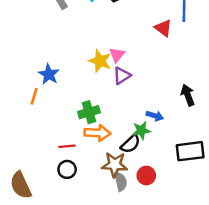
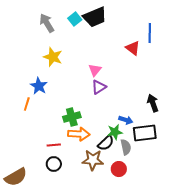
yellow star: (100, 61) -> (53, 57), moved
black rectangle: (190, 151) -> (145, 133), moved
gray semicircle: (121, 182) -> (126, 147), moved
brown semicircle: (21, 185) -> (16, 177), turned -95

